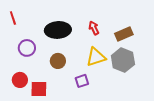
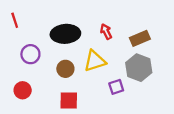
yellow triangle: (96, 57) -> (95, 61), moved
purple square: (82, 81) -> (116, 87), moved
red square: (39, 89) -> (69, 100), moved

